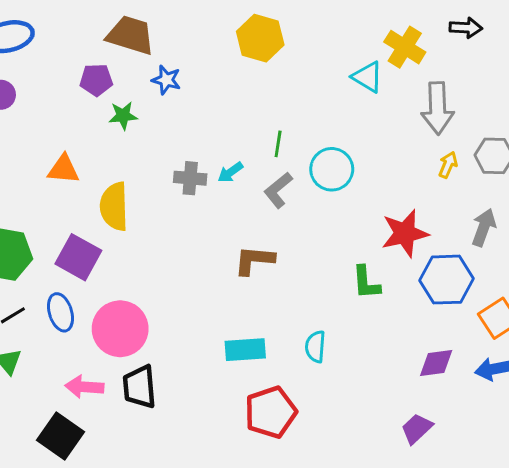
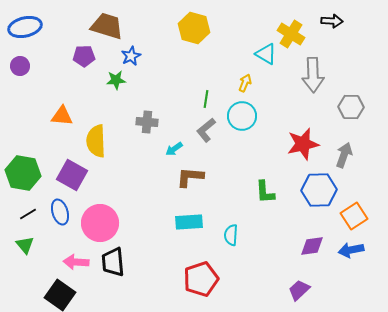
blue star: (166, 80) -> (131, 56), turned 30
green star: (123, 116) -> (116, 80), moved
yellow arrow: (448, 165) -> (245, 83), moved
cyan arrow: (230, 172) -> (174, 149), moved
red star: (405, 233) -> (303, 144), moved
cyan rectangle: (245, 350) -> (189, 222), moved

